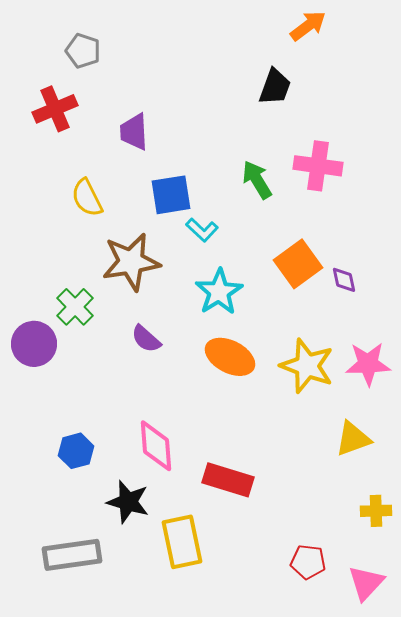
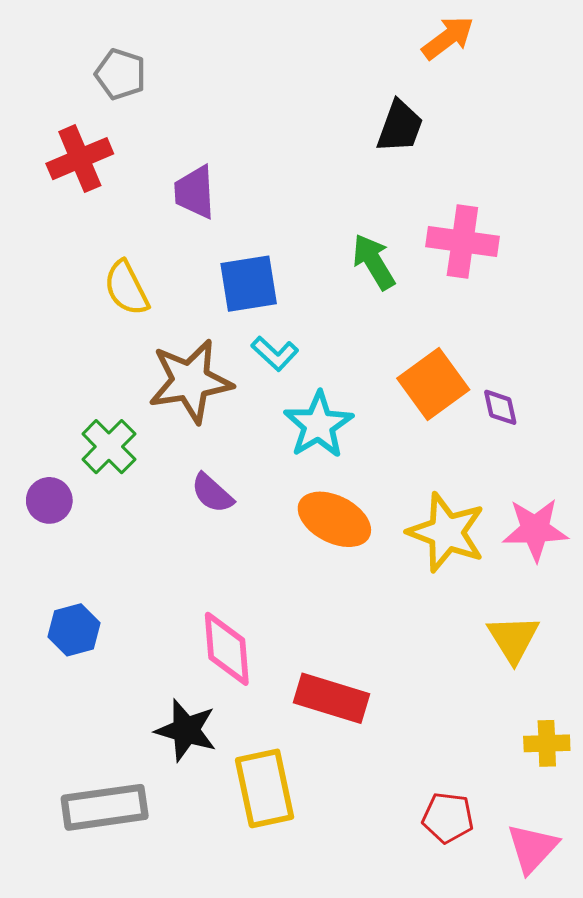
cyan L-shape: (202, 230) -> (275, 353), moved
purple circle: (34, 344) -> (49, 500), size x0.7
yellow triangle: (353, 439) -> (513, 639), turned -42
blue hexagon: (76, 451) -> (74, 630), moved

